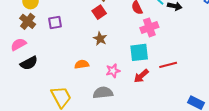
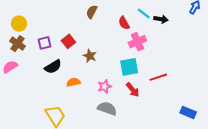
red square: (99, 12) -> (68, 41), moved
black semicircle: (29, 63) -> (53, 67), moved
red arrow: (141, 76) -> (133, 90), turned -84
gray semicircle: (103, 93) -> (107, 108), moved, turned 30

